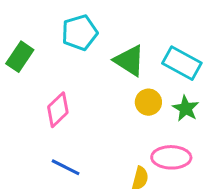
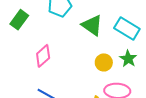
yellow circle: (148, 102) -> (104, 62), moved

